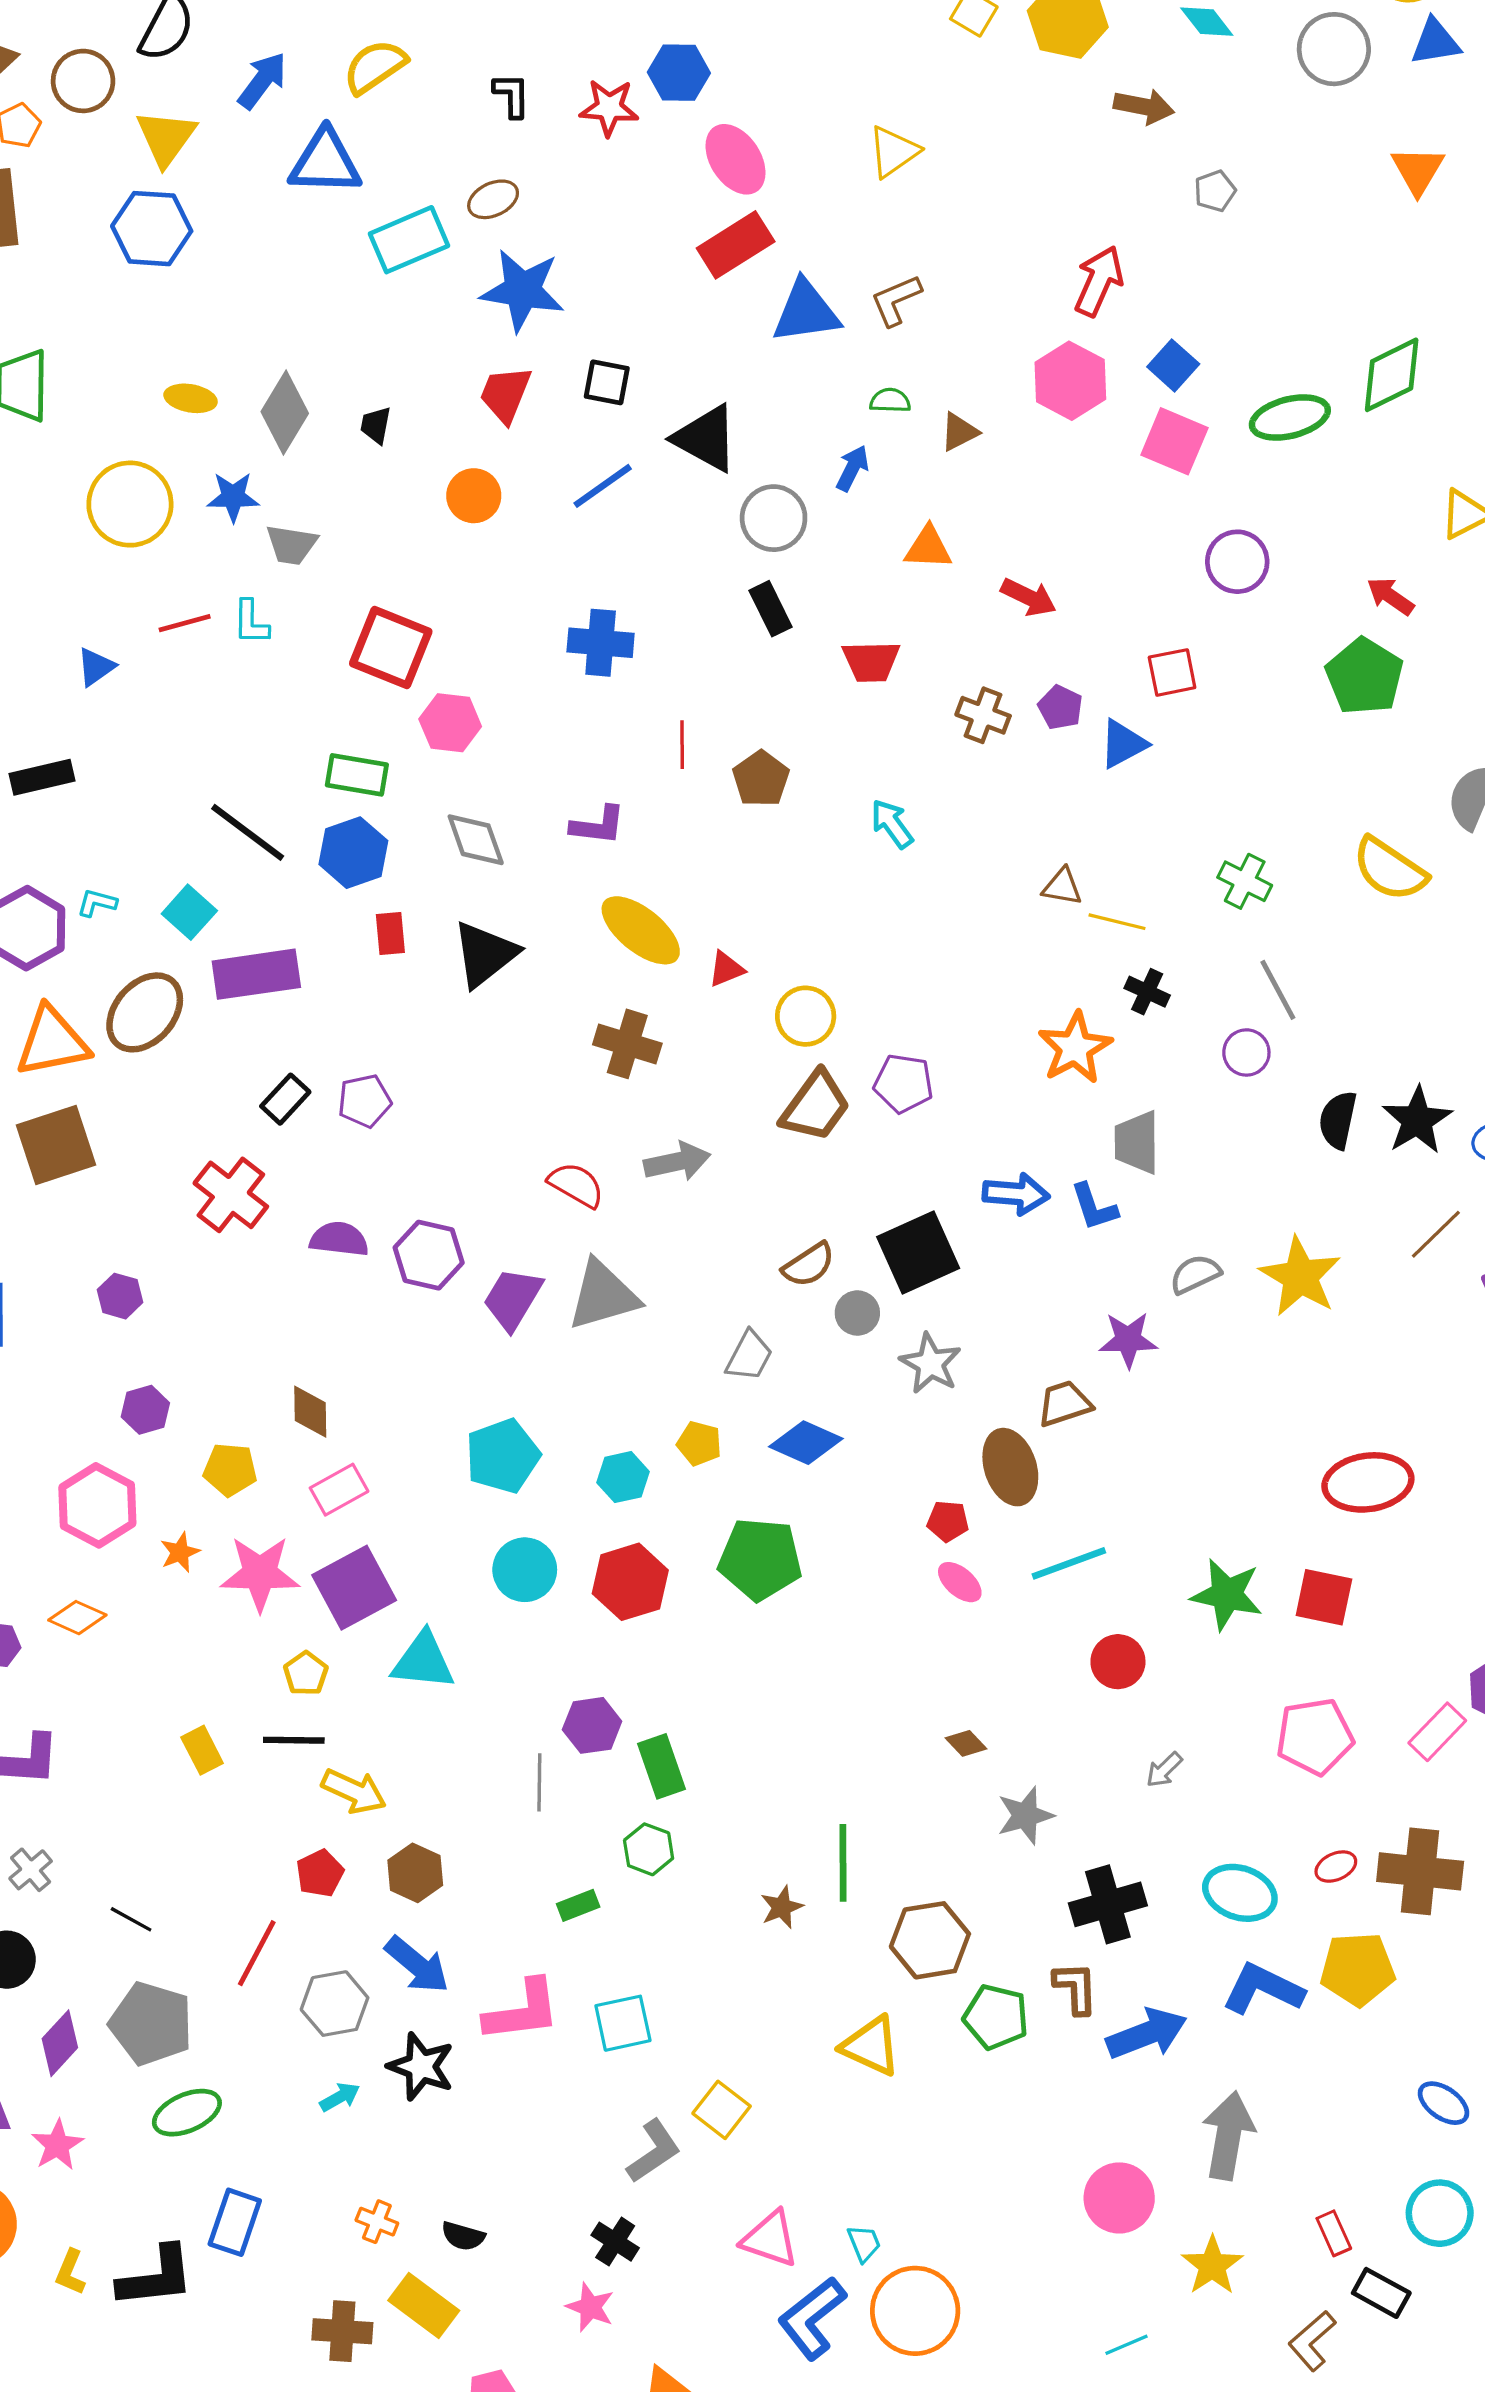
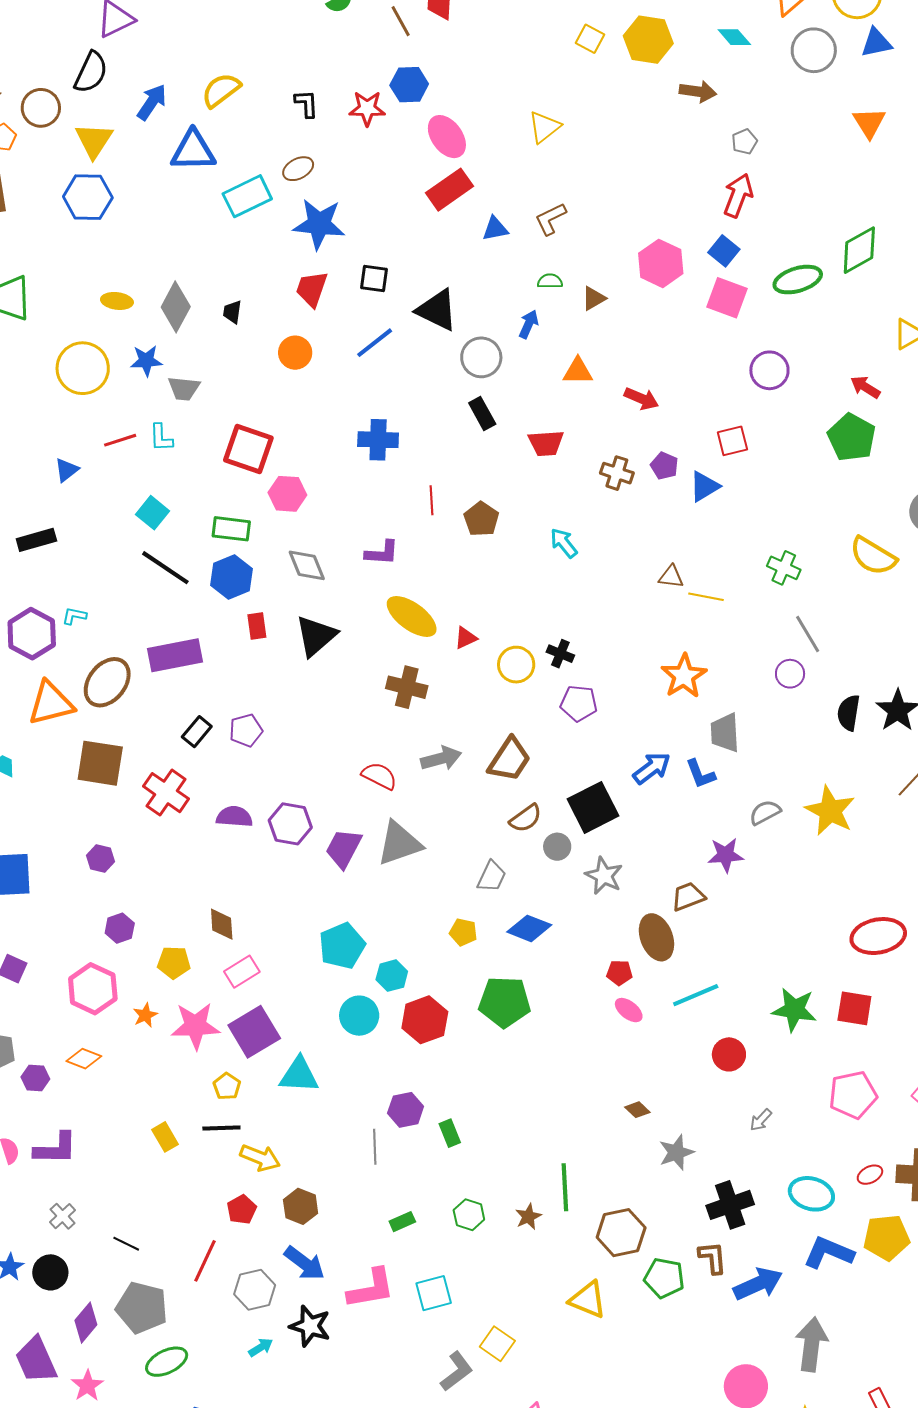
red arrow: (1099, 281) -> (738, 195), moved
blue triangle: (806, 312) -> (495, 229), size x0.6
cyan square: (189, 912) -> (153, 513), moved
black cross: (1147, 992) -> (560, 654), moved
brown trapezoid: (815, 1106) -> (509, 759), moved
brown square: (56, 1145) -> (100, 763), moved, turned 30
blue arrow: (1016, 1194) -> (652, 768), turned -39
cyan hexagon: (623, 1477) -> (392, 976), moved
green rectangle: (662, 1766) -> (450, 1133), size x0.7
green hexagon: (649, 1849) -> (469, 1215), moved

